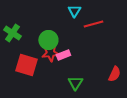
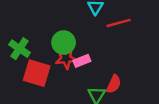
green cross: (12, 33) -> (20, 49), moved
red semicircle: (114, 74) -> (114, 84), moved

